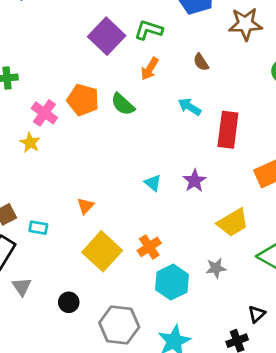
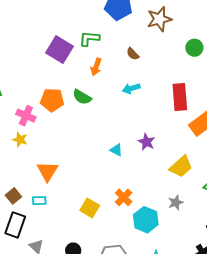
cyan arrow: (190, 107) -> (131, 88), turned -36
red rectangle: (228, 130) -> (180, 97), moved
orange triangle: (86, 206) -> (47, 171), moved, size x1.6
yellow square: (102, 251) -> (90, 208), size x0.7

